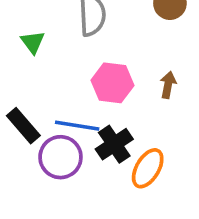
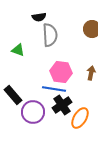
green triangle: (33, 42) -> (18, 50), turned -32
blue line: (77, 126) -> (54, 89), moved

